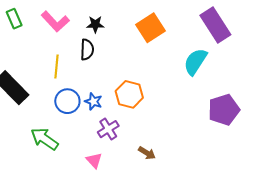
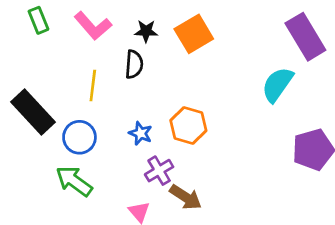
orange square: (150, 28) -> (194, 34), moved
blue circle: (67, 101) -> (79, 137), moved
brown arrow: (147, 153) -> (186, 197), moved, size x1.4

